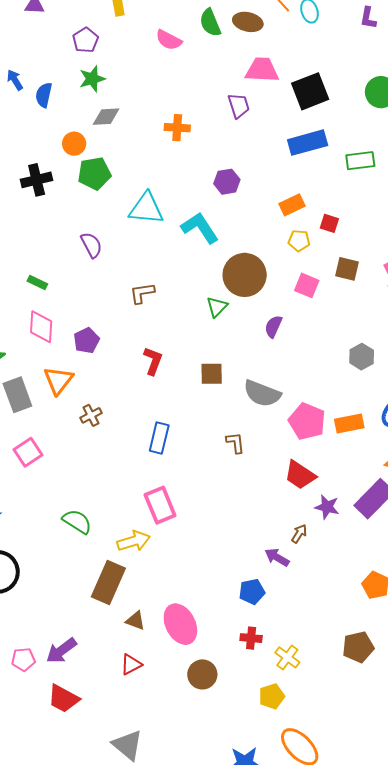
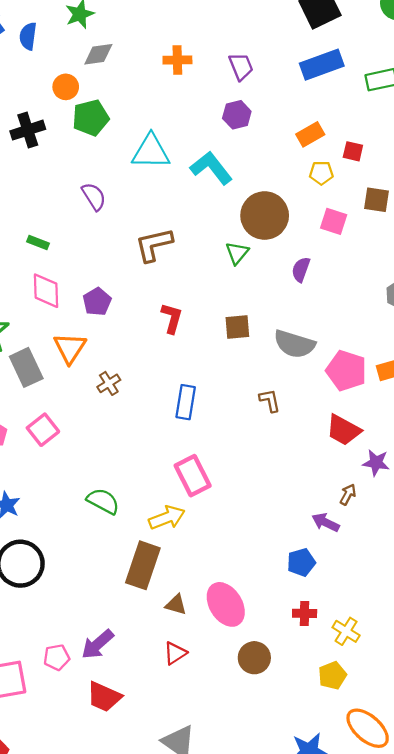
purple trapezoid: (239, 106) -> (241, 67), moved
brown L-shape: (142, 293) -> (154, 245), size x1.4

